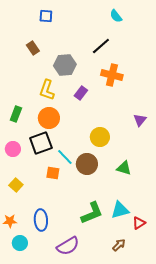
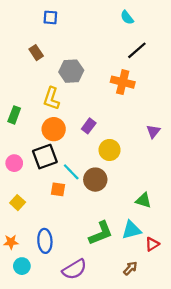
black line: (101, 46) -> (137, 50), moved
purple rectangle: (81, 93) -> (89, 126), moved
green rectangle: (16, 114) -> (14, 115), moved
green triangle: (124, 168) -> (143, 200), moved

